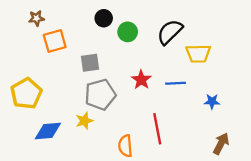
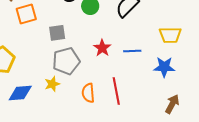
yellow trapezoid: (198, 54) -> (170, 35), moved
blue star: (212, 101) -> (164, 67), size x1.5
orange semicircle: (125, 146) -> (88, 93), moved

